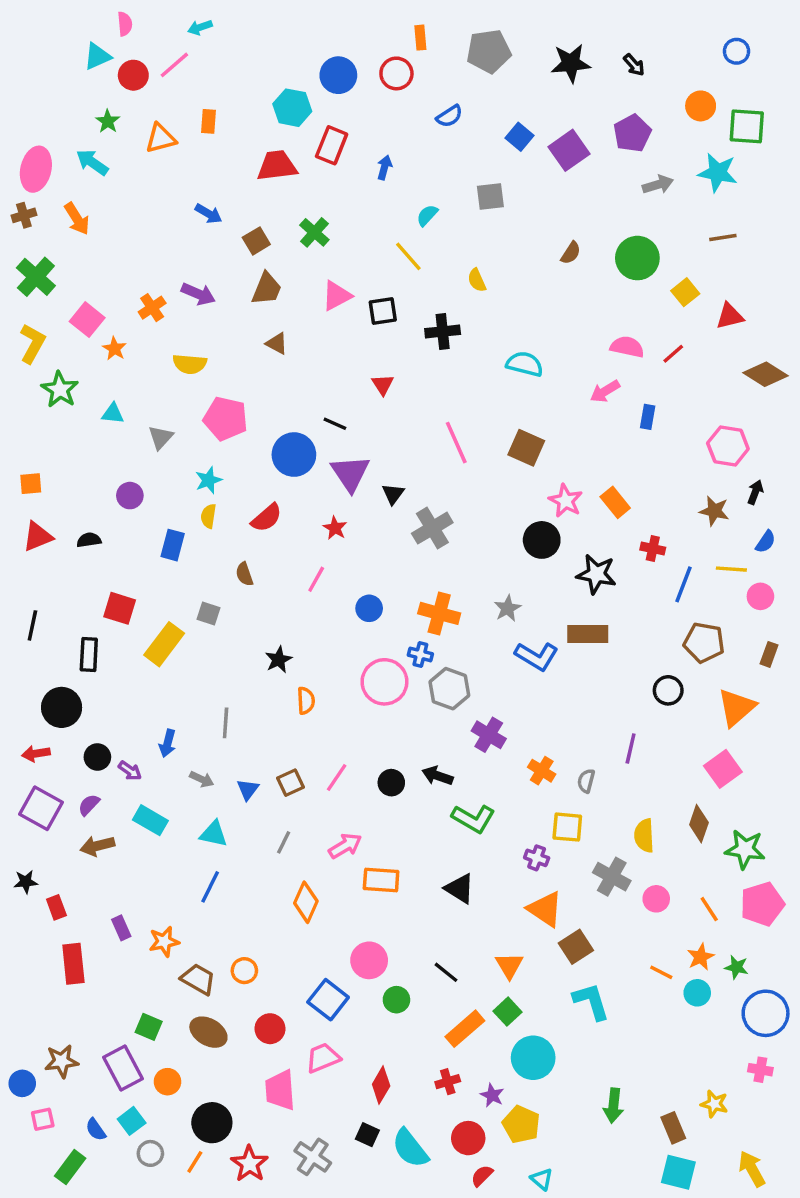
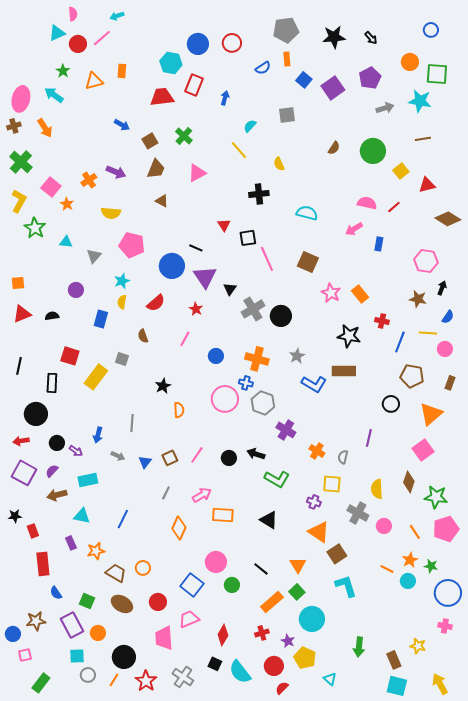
orange rectangle: (420, 38) -> (287, 59), moved
black square: (383, 311) -> (248, 238), moved
black circle: (542, 540) -> (281, 316), moved
cyan rectangle: (150, 820) -> (88, 480), turned -42
cyan triangle: (214, 834) -> (82, 516), moved
cyan square: (132, 1121) -> (77, 656), turned 35
blue semicircle: (96, 1130) -> (56, 593), moved
cyan triangle: (542, 1179) -> (330, 679), moved

